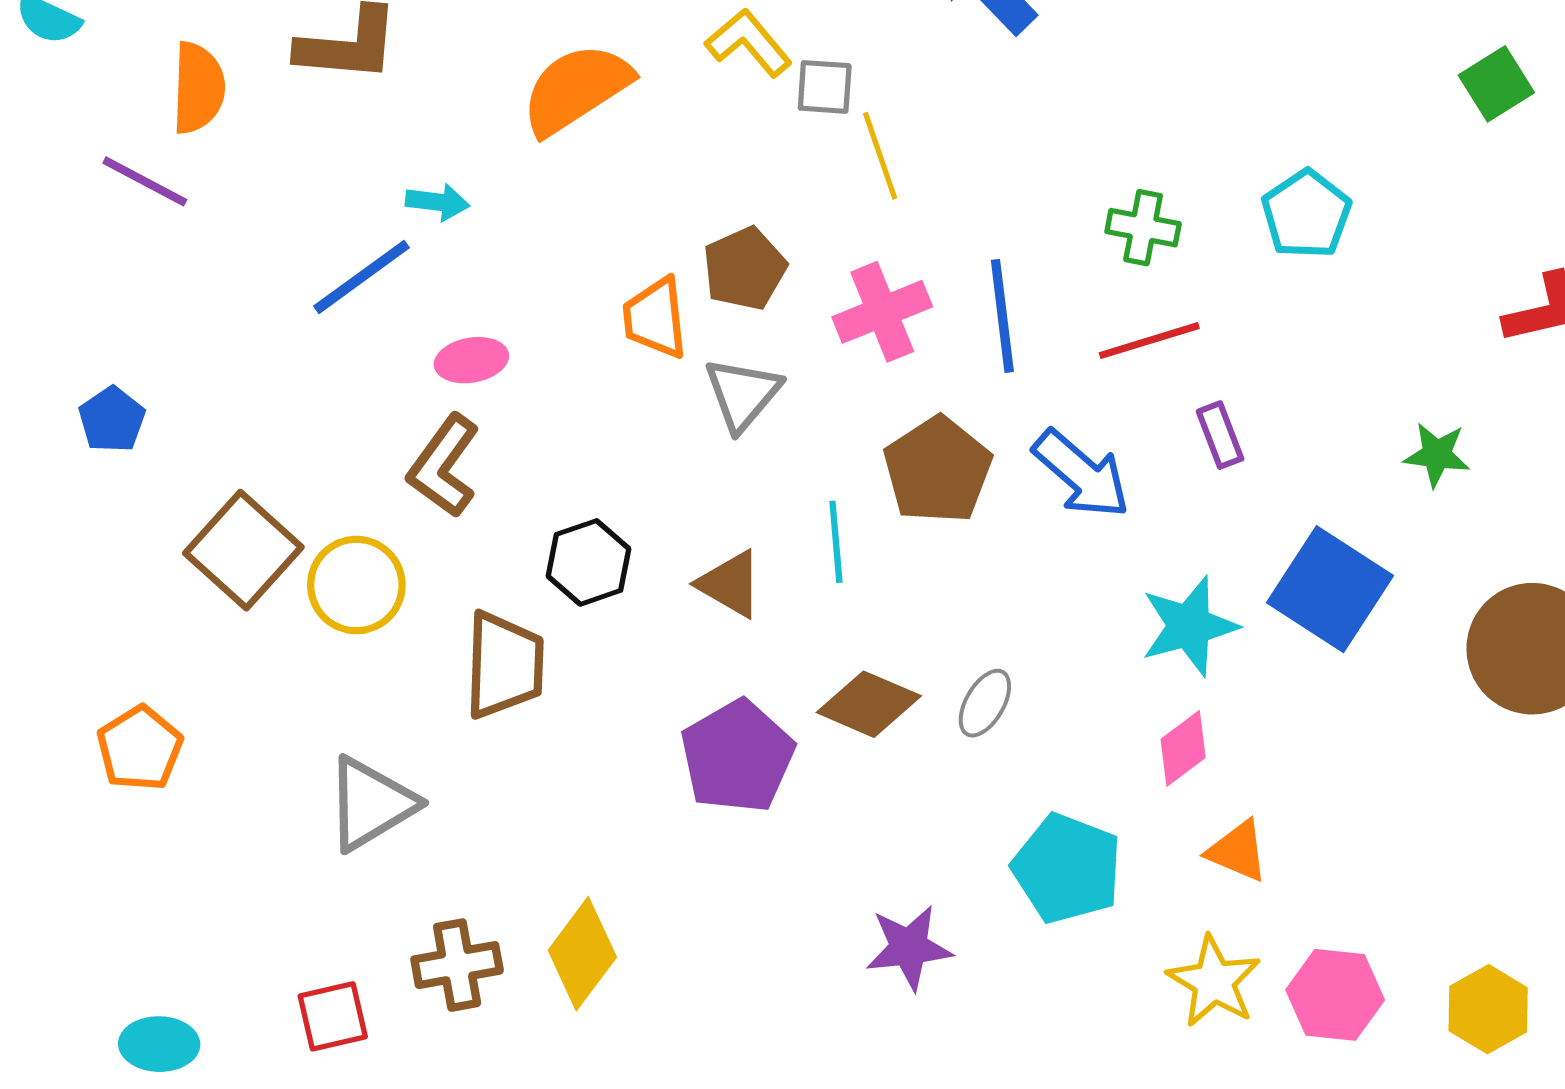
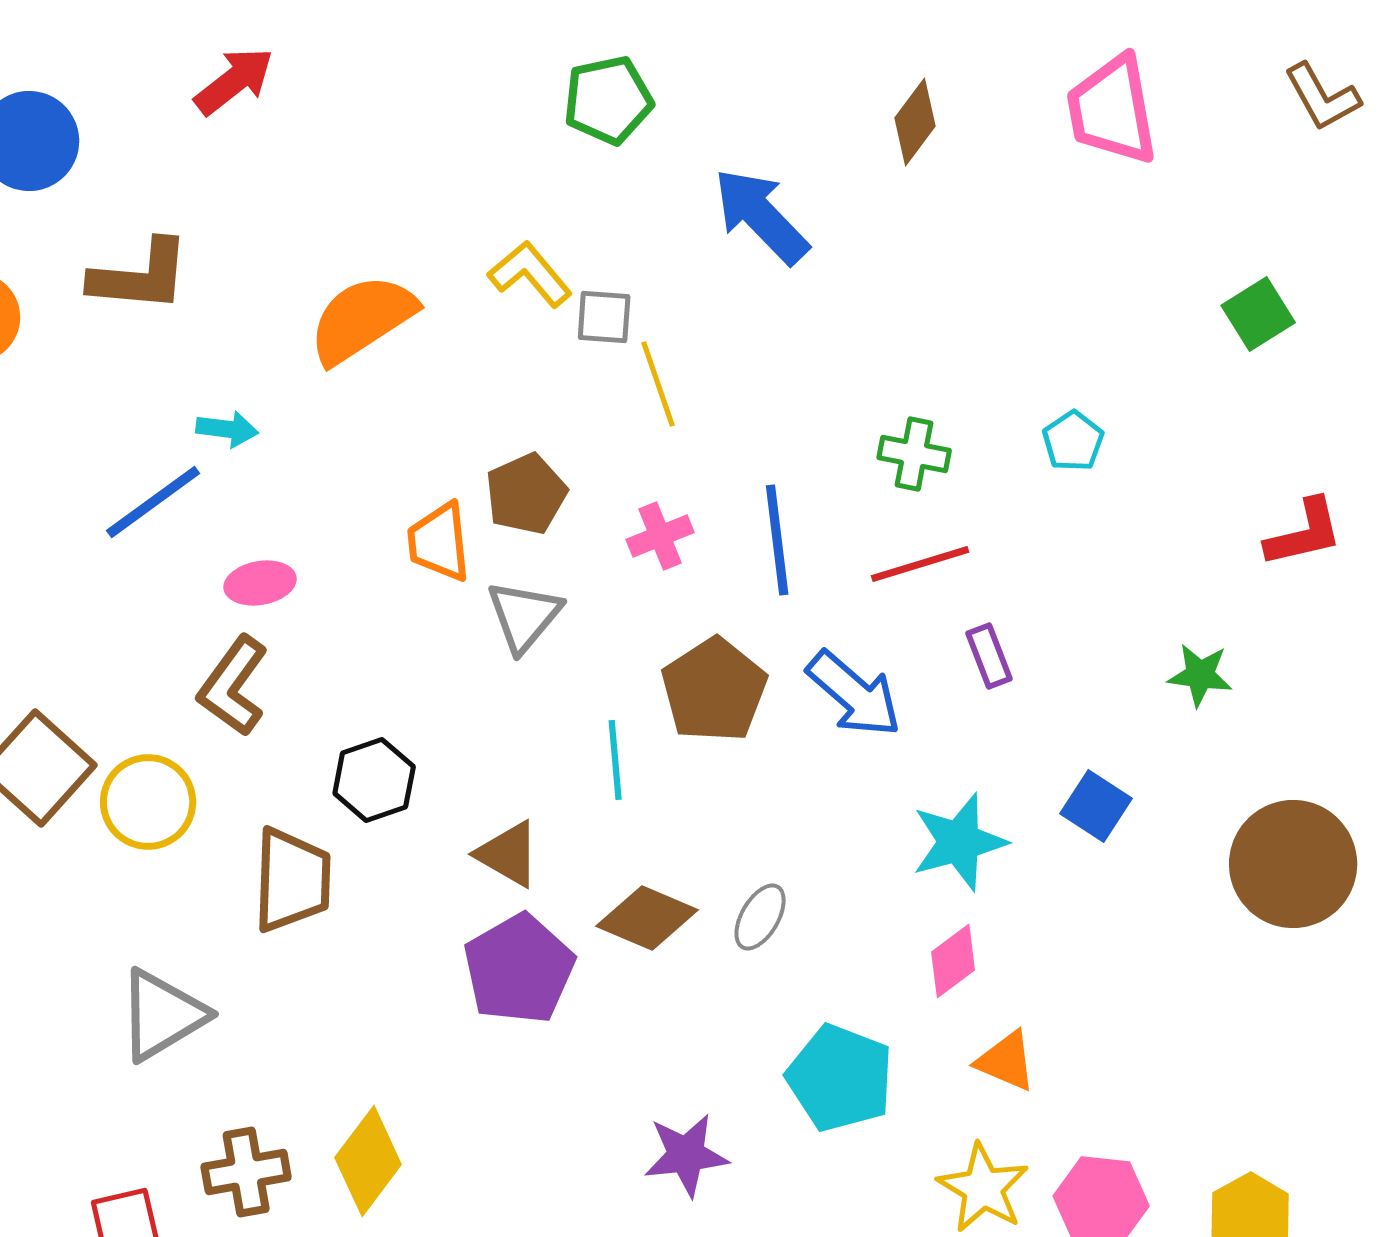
cyan pentagon: (1306, 214) -> (1073, 441), size x0.7
pink cross: (882, 312) -> (660, 536), size x0.7
brown triangle: (730, 584) -> (508, 854), moved
blue square: (1330, 589) -> (1096, 806), size x0.6

